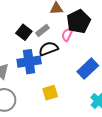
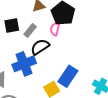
black square: (24, 32) -> (12, 26), moved, turned -35
blue rectangle: (88, 69) -> (68, 76), moved

